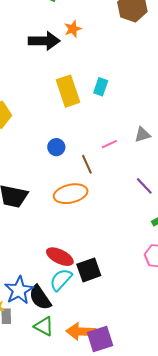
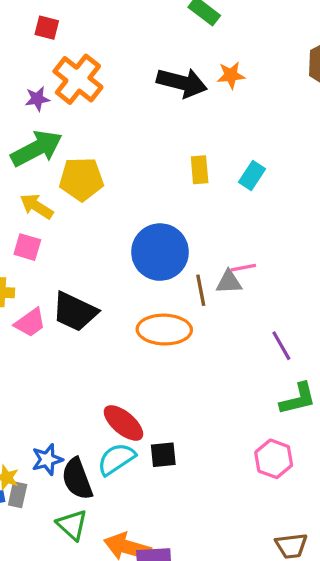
yellow rectangle: (68, 91) -> (200, 170), size x0.6
gray triangle: (142, 135) -> (229, 282), moved
blue circle: (56, 147) -> (160, 252), size x2.0
black square: (89, 270) -> (163, 455), size x0.7
blue star: (19, 290) -> (47, 459), size x0.7

